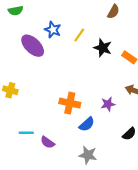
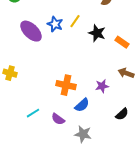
blue star: (53, 30) -> (55, 24), moved
cyan line: (26, 133) -> (33, 113), moved, turned -32
purple semicircle: (47, 142) -> (58, 119), moved

